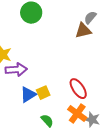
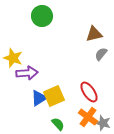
gray semicircle: (90, 18) -> (101, 54), moved
yellow square: (43, 93) -> (54, 96), size x1.5

